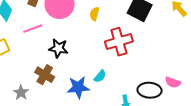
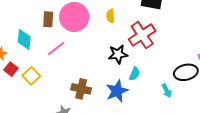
black star: (58, 48) -> (118, 54), moved

